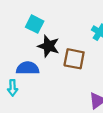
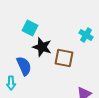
blue semicircle: (28, 68) -> (24, 66), turned 66

